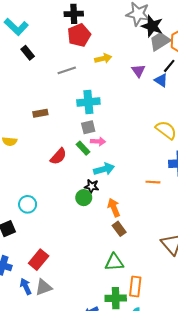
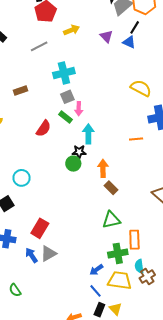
pink arrow: (98, 141) -> (79, 109), turned 96
cyan arrow: (104, 169) -> (88, 134), turned -66
orange arrow: (114, 208) -> (103, 168), turned 30

